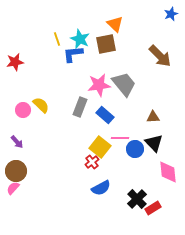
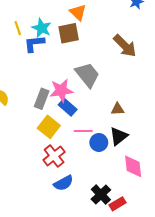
pink star: (99, 85) -> (61, 90), moved
black triangle: (154, 143) -> (119, 136), turned 36
yellow square: (100, 147) -> (49, 127), moved
red cross: (92, 162) -> (54, 156), size x1.5

